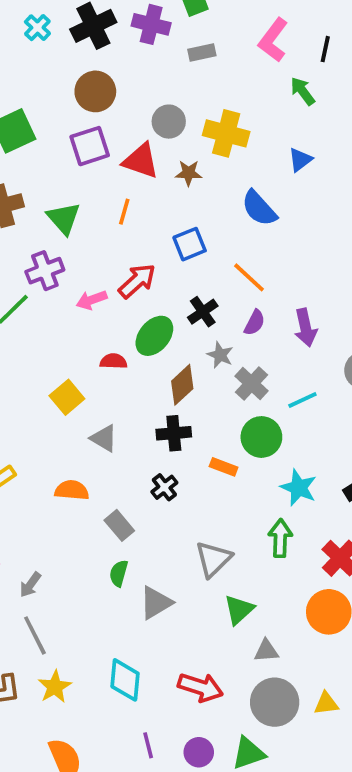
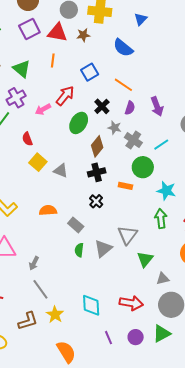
red semicircle: (113, 361) -> (27, 139), moved, turned -104
gray triangle: (104, 438) -> (61, 171), moved
gray triangle: (156, 603) -> (103, 248), moved

